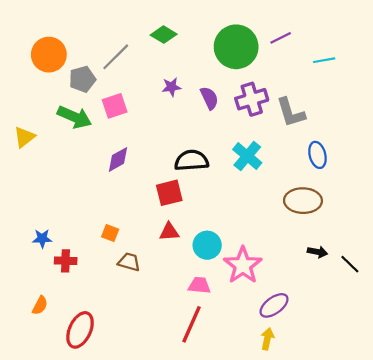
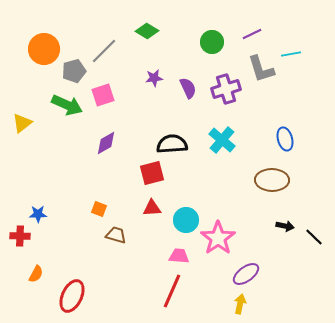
green circle: (236, 47) -> (212, 42), size x0.6
gray L-shape: (291, 113) -> (261, 69), moved
red cross: (66, 261) -> (20, 236), moved

